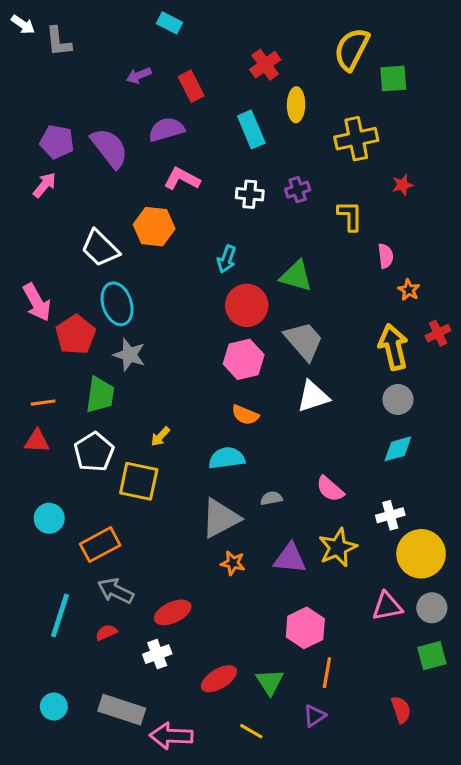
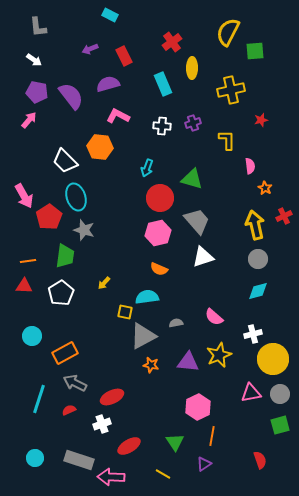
white arrow: (23, 25) -> (34, 60), moved
yellow square: (139, 481) -> (125, 312), moved, size x0.6
red ellipse: (219, 679) -> (129, 446), moved

